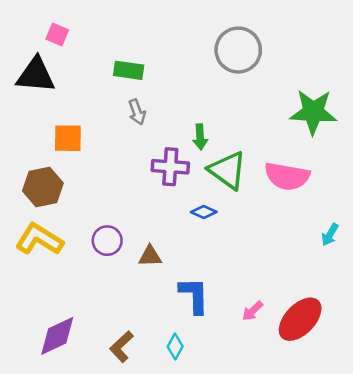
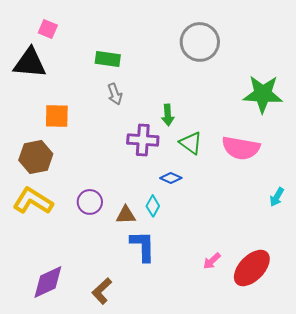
green triangle: (227, 170) -> (191, 143), size x0.7
blue L-shape: (194, 295) -> (143, 246), moved
cyan diamond: (175, 347) -> (153, 206), moved

